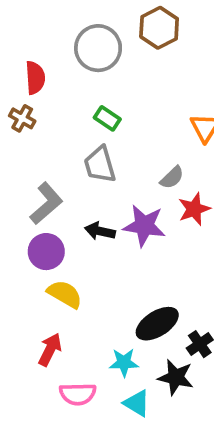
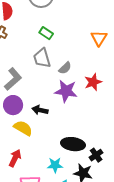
gray semicircle: (172, 178) -> (65, 68), moved
black arrow: (100, 231) -> (40, 110), moved
black ellipse: (157, 324) -> (73, 144), turned 40

